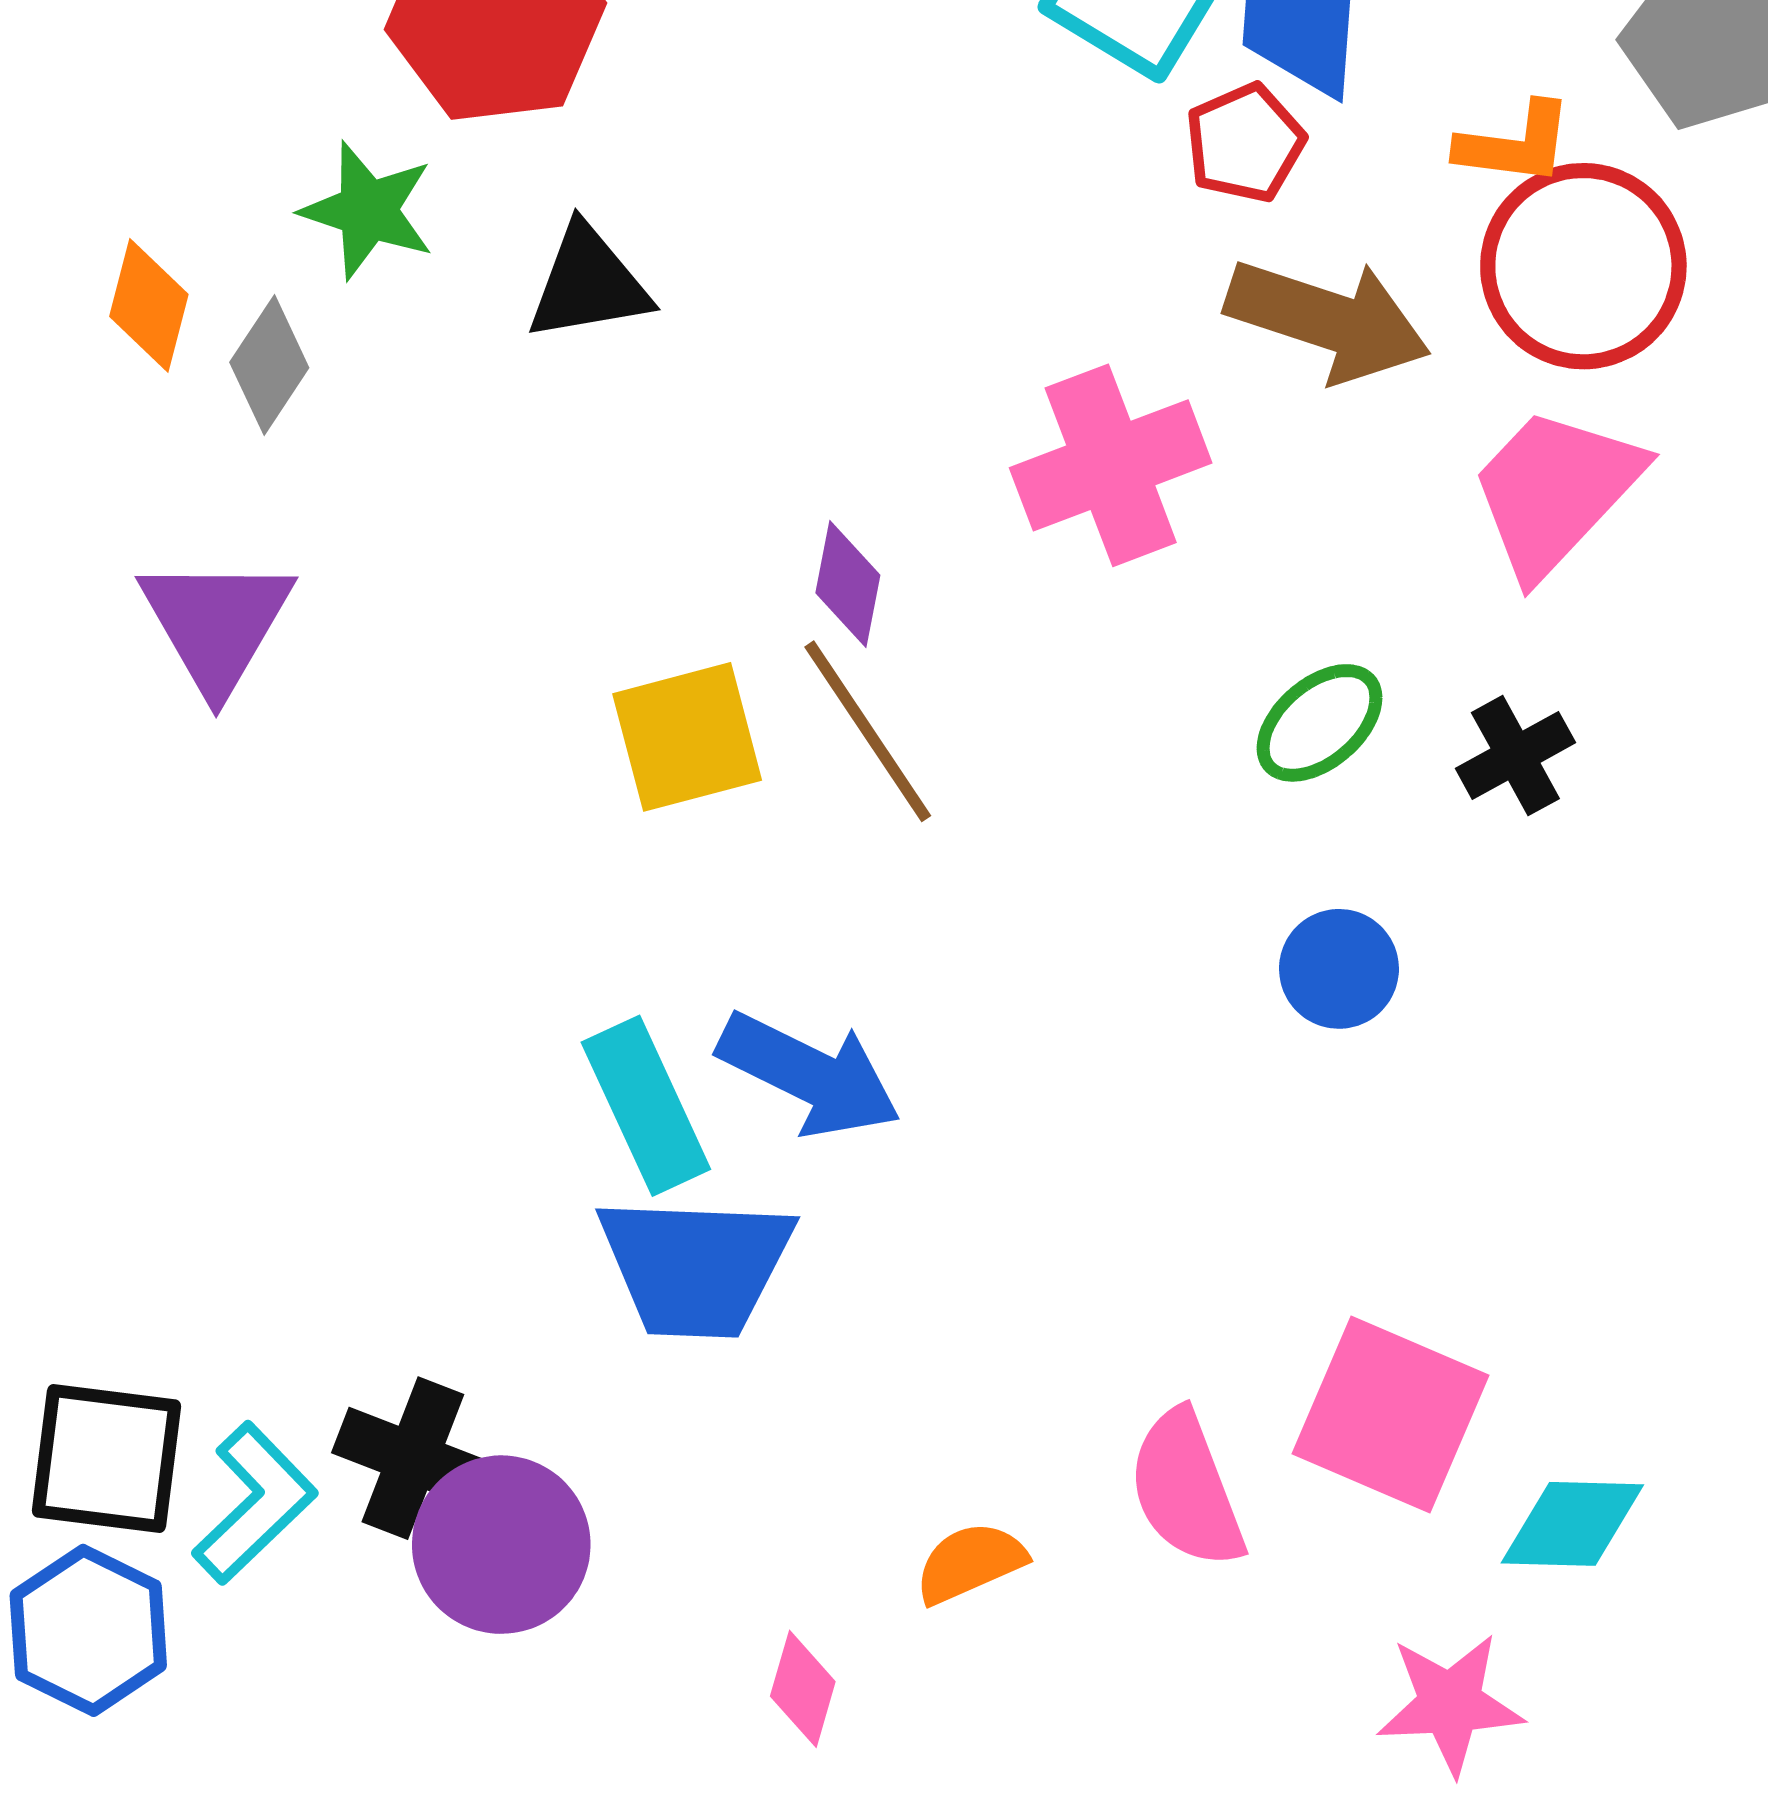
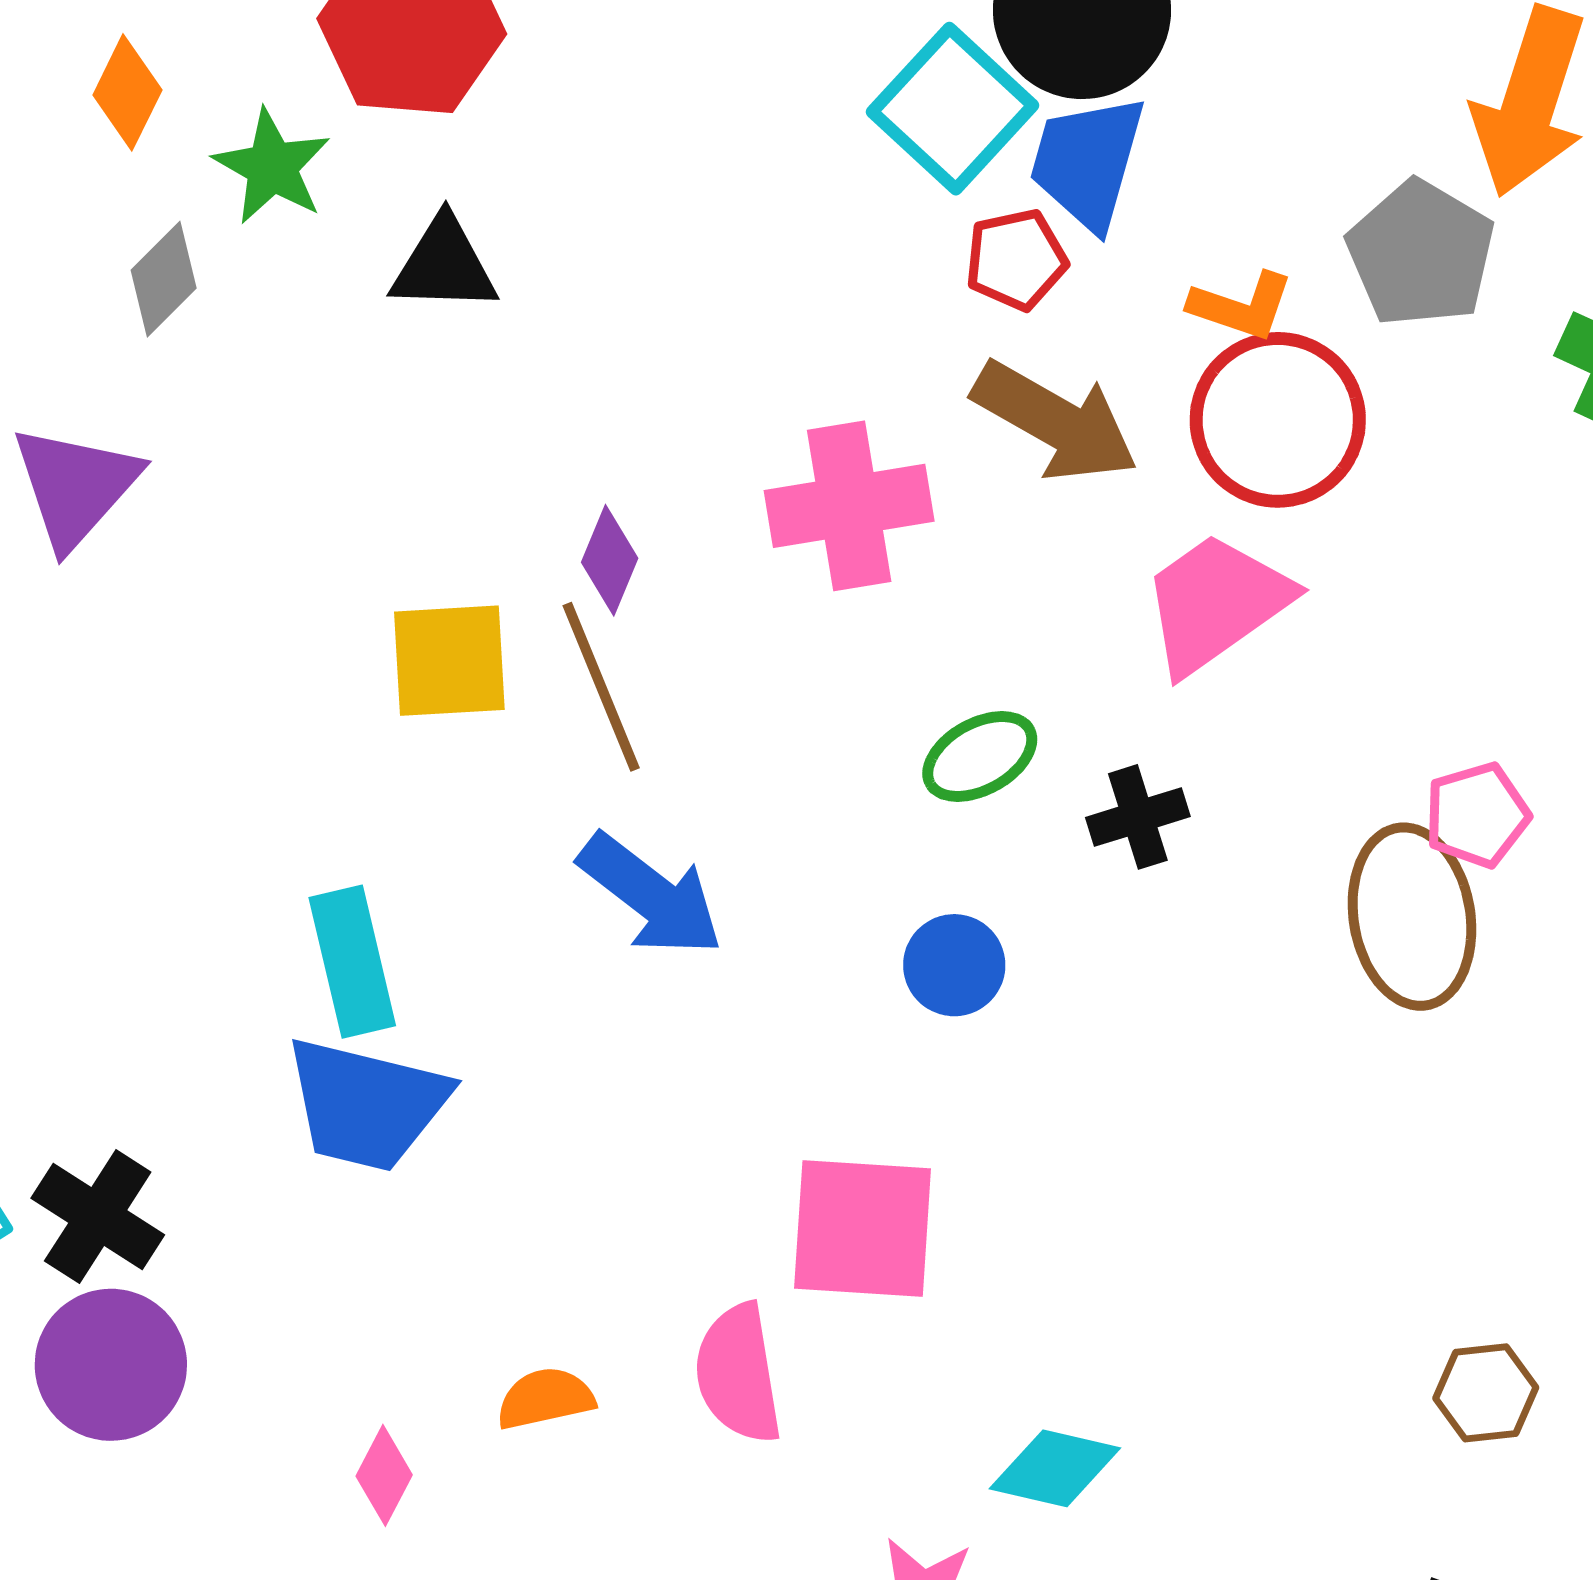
orange diamond: (149, 305) -> (127, 92), moved
blue arrow: (809, 1075) -> (651, 895), moved
pink square: (1391, 1415) -> (863, 1228), moved, turned -31
purple circle: (501, 1545) -> (111, 1365), moved

